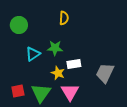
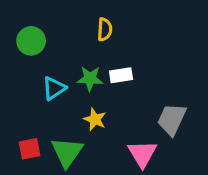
white rectangle: (74, 64) -> (121, 75), moved
pink triangle: (70, 92) -> (142, 154), moved

